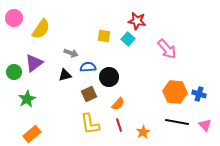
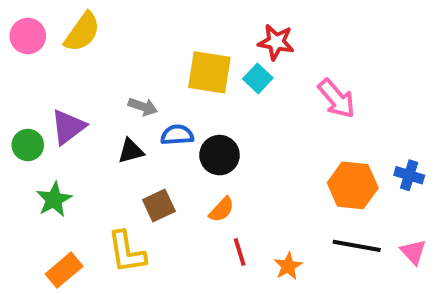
yellow semicircle: (41, 29) -> (82, 32), moved
yellow square: (104, 36) -> (209, 72), size x1.6
brown square: (89, 94) -> (159, 206), moved
blue cross: (199, 94) -> (409, 175), moved
orange semicircle: (118, 104) -> (222, 210), moved
yellow L-shape: (90, 124) -> (127, 252), moved

